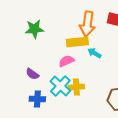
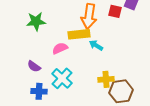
pink semicircle: (66, 61) -> (60, 48), moved
yellow cross: (76, 87) -> (106, 79), moved

